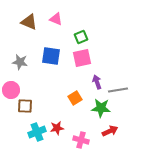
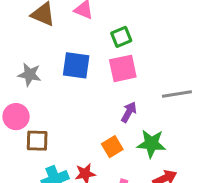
purple arrow: (97, 82) -> (129, 112), moved, turned 48
gray line: (118, 90) -> (177, 94), moved
orange square: (75, 98) -> (112, 147), moved

